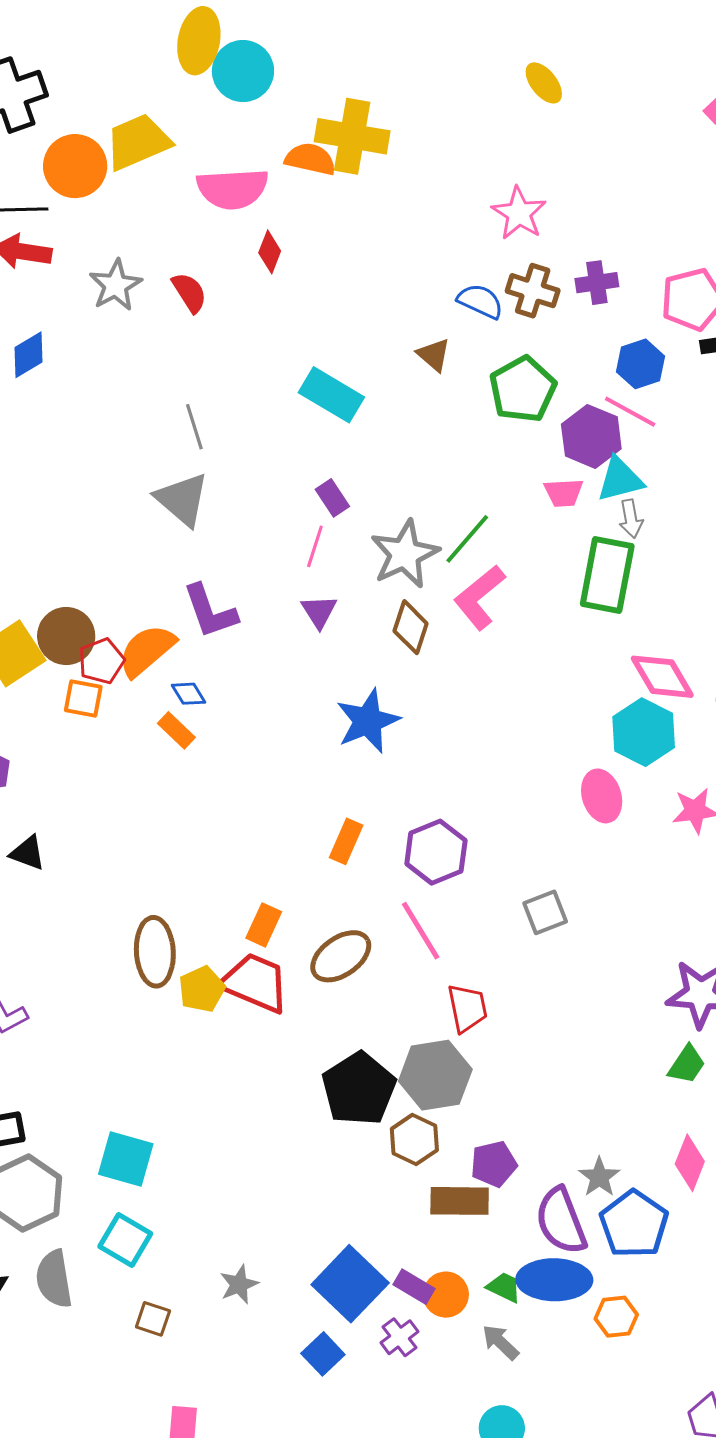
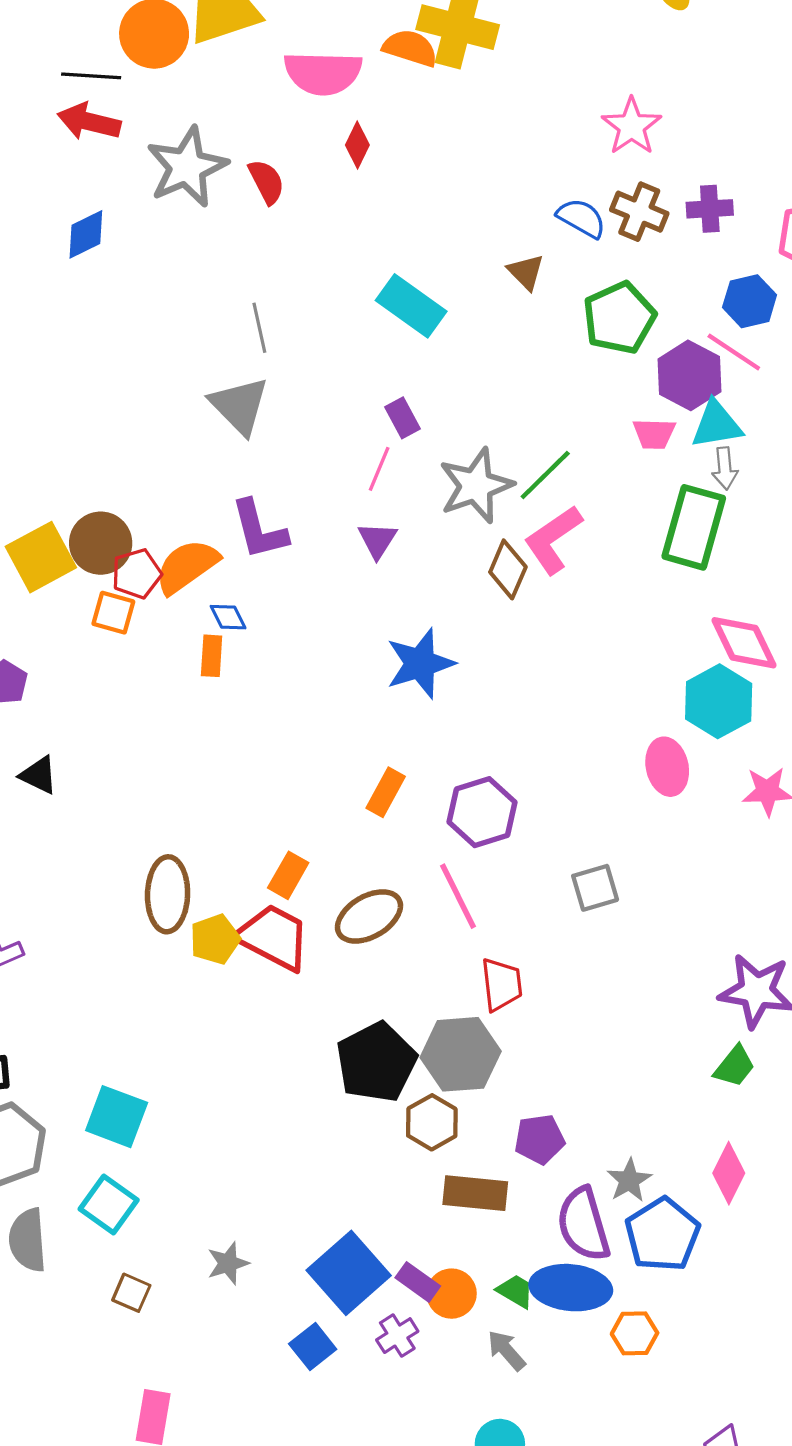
gray star: (116, 285) -> (187, 167), size x1.4
brown diamond: (411, 627) -> (508, 569), moved
orange rectangle: (176, 730) -> (212, 656), turned 45
purple pentagon: (494, 1164) -> (540, 1139), moved

